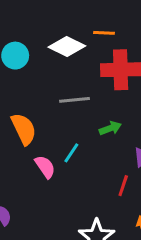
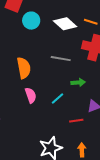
cyan line: (71, 153) -> (57, 99), moved
red line: (123, 186) -> (76, 121), turned 48

